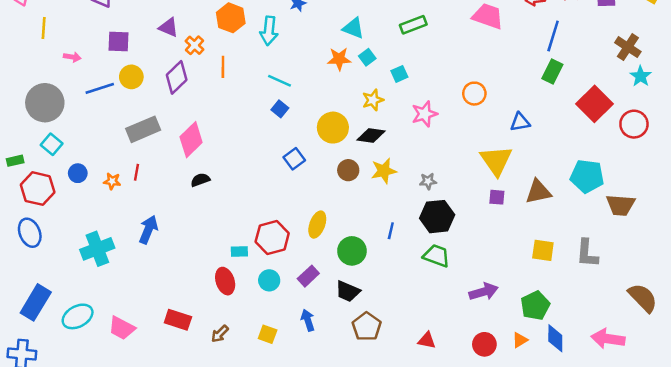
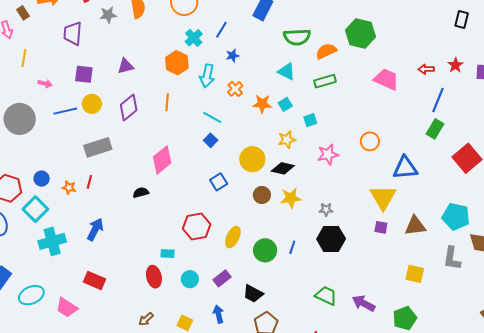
purple triangle: (168, 27) -> (126, 66), turned -42
cyan triangle: (353, 28) -> (287, 71), moved
orange cross: (194, 45) -> (235, 89), moved
blue triangle: (520, 122) -> (405, 168), size x1.5
pink diamond: (191, 140) -> (162, 160), moved
cyan square: (52, 144) -> (35, 209), moved, size x1.4
red hexagon: (272, 237) -> (197, 226), moved
green circle: (352, 251) -> (265, 250), moved
gray L-shape: (587, 253) -> (452, 258), moved
green trapezoid: (437, 256) -> (326, 296), moved
purple arrow: (484, 292) -> (364, 303), turned -140
red rectangle: (178, 320) -> (95, 281), moved

